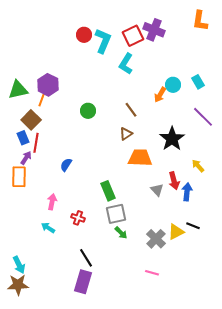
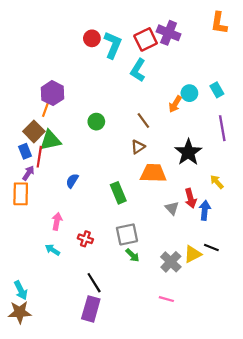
green triangle: (18, 90) -> (50, 140), moved
purple line: (203, 117) -> (222, 128), turned 35
green rectangle: (108, 191) -> (118, 193), moved

